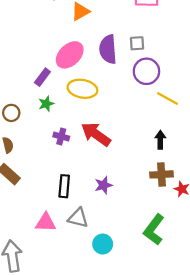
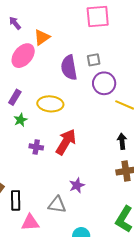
pink ellipse: (70, 55) -> (23, 56), moved
red arrow: (96, 134) -> (66, 142), turned 92
black rectangle: (64, 186) -> (16, 200), moved
gray triangle: (78, 218) -> (57, 205), moved

